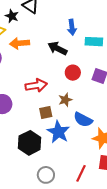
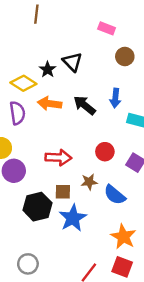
black arrow: (57, 48) -> (85, 105), moved
blue semicircle: (83, 120) -> (115, 195), moved
black hexagon: (30, 143) -> (37, 207), moved
gray circle: (46, 175) -> (28, 264), moved

